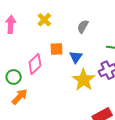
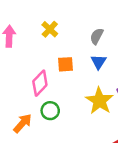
blue triangle: (76, 57) -> (99, 62), moved
green circle: (14, 77) -> (50, 111), moved

